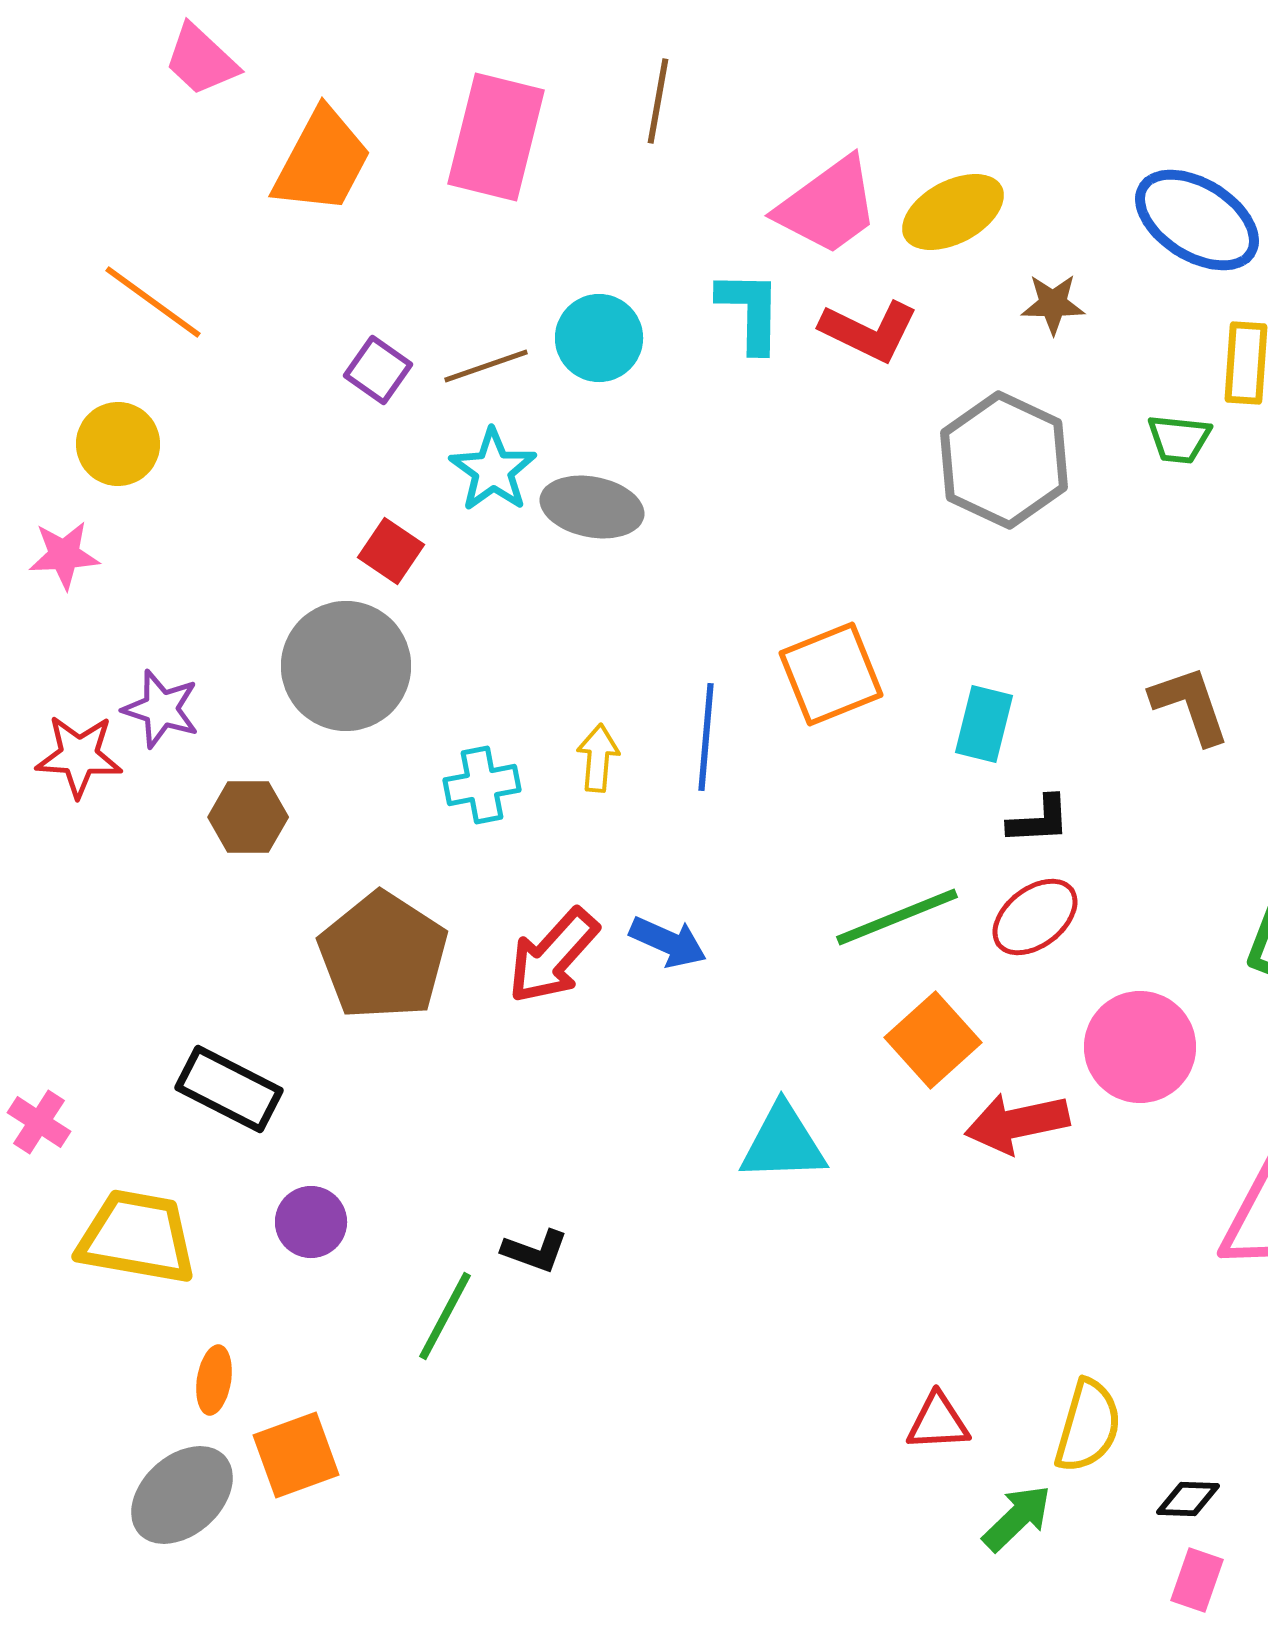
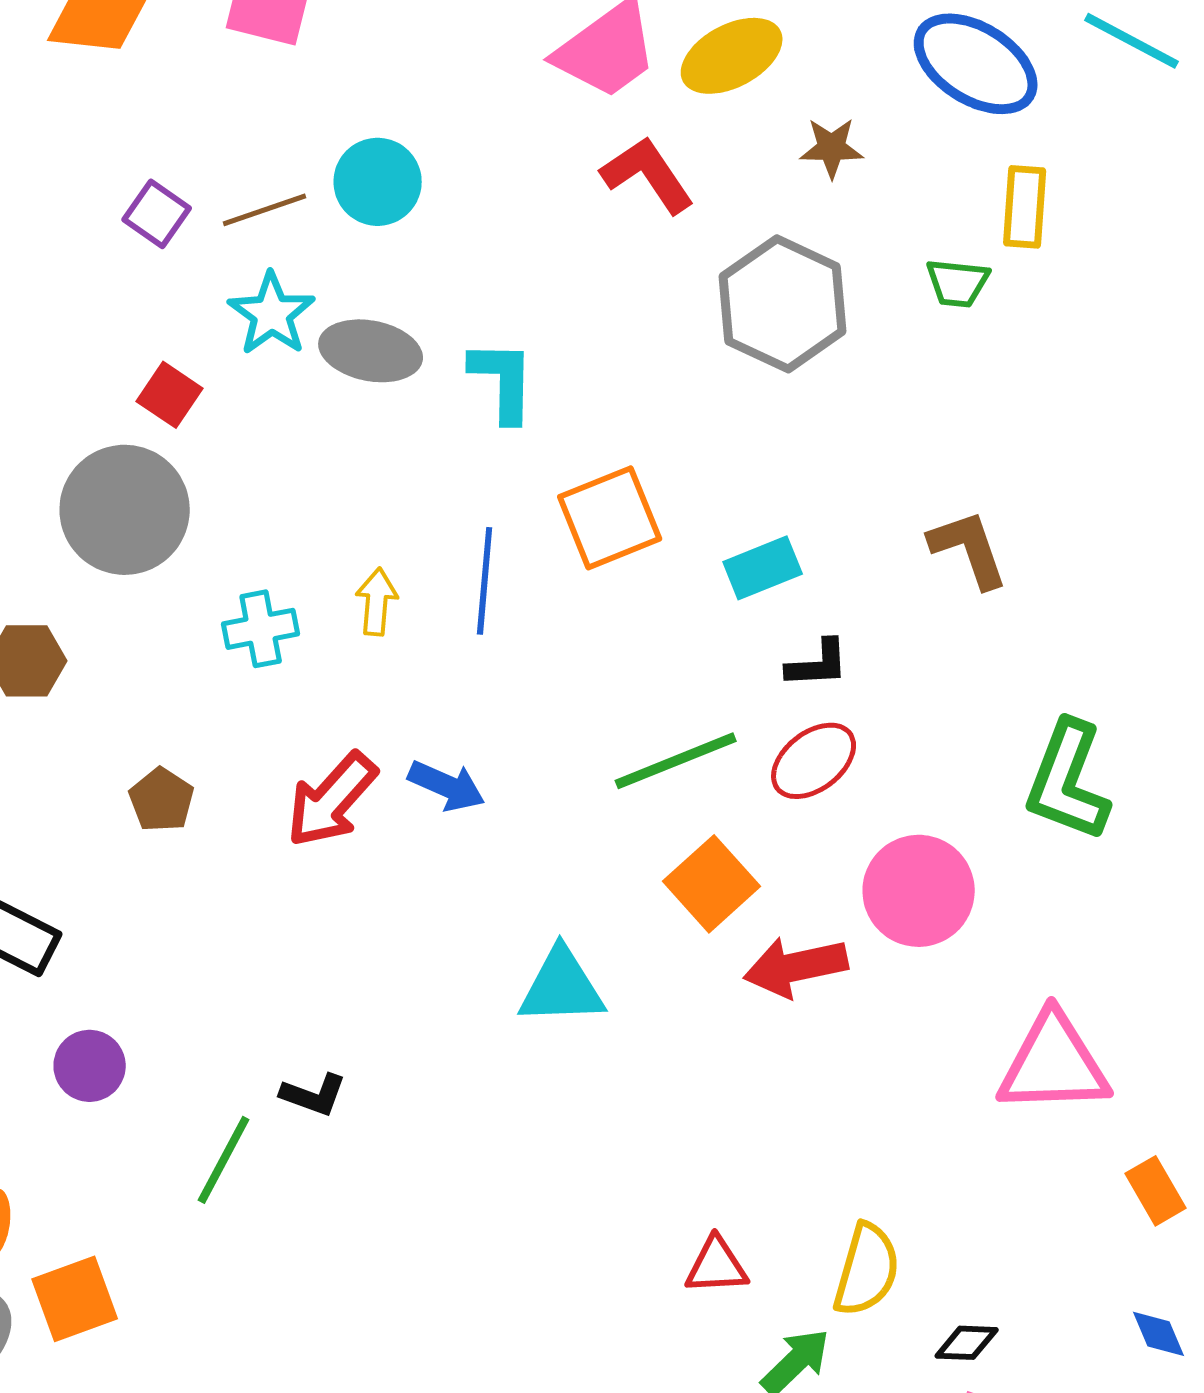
cyan L-shape: (750, 311) -> (503, 381), moved
red L-shape: (869, 331) -> (648, 175), turned -150
cyan rectangle: (984, 724) -> (763, 568), turned 54
brown pentagon: (383, 956) -> (162, 800), size x0.5

